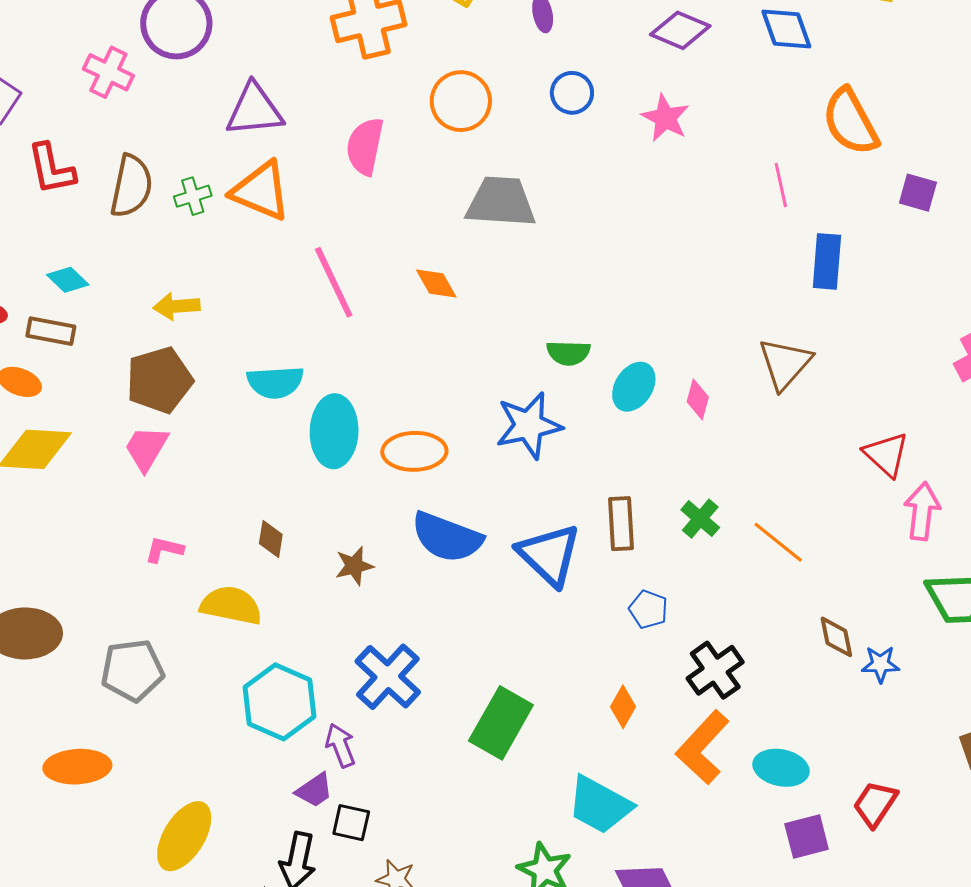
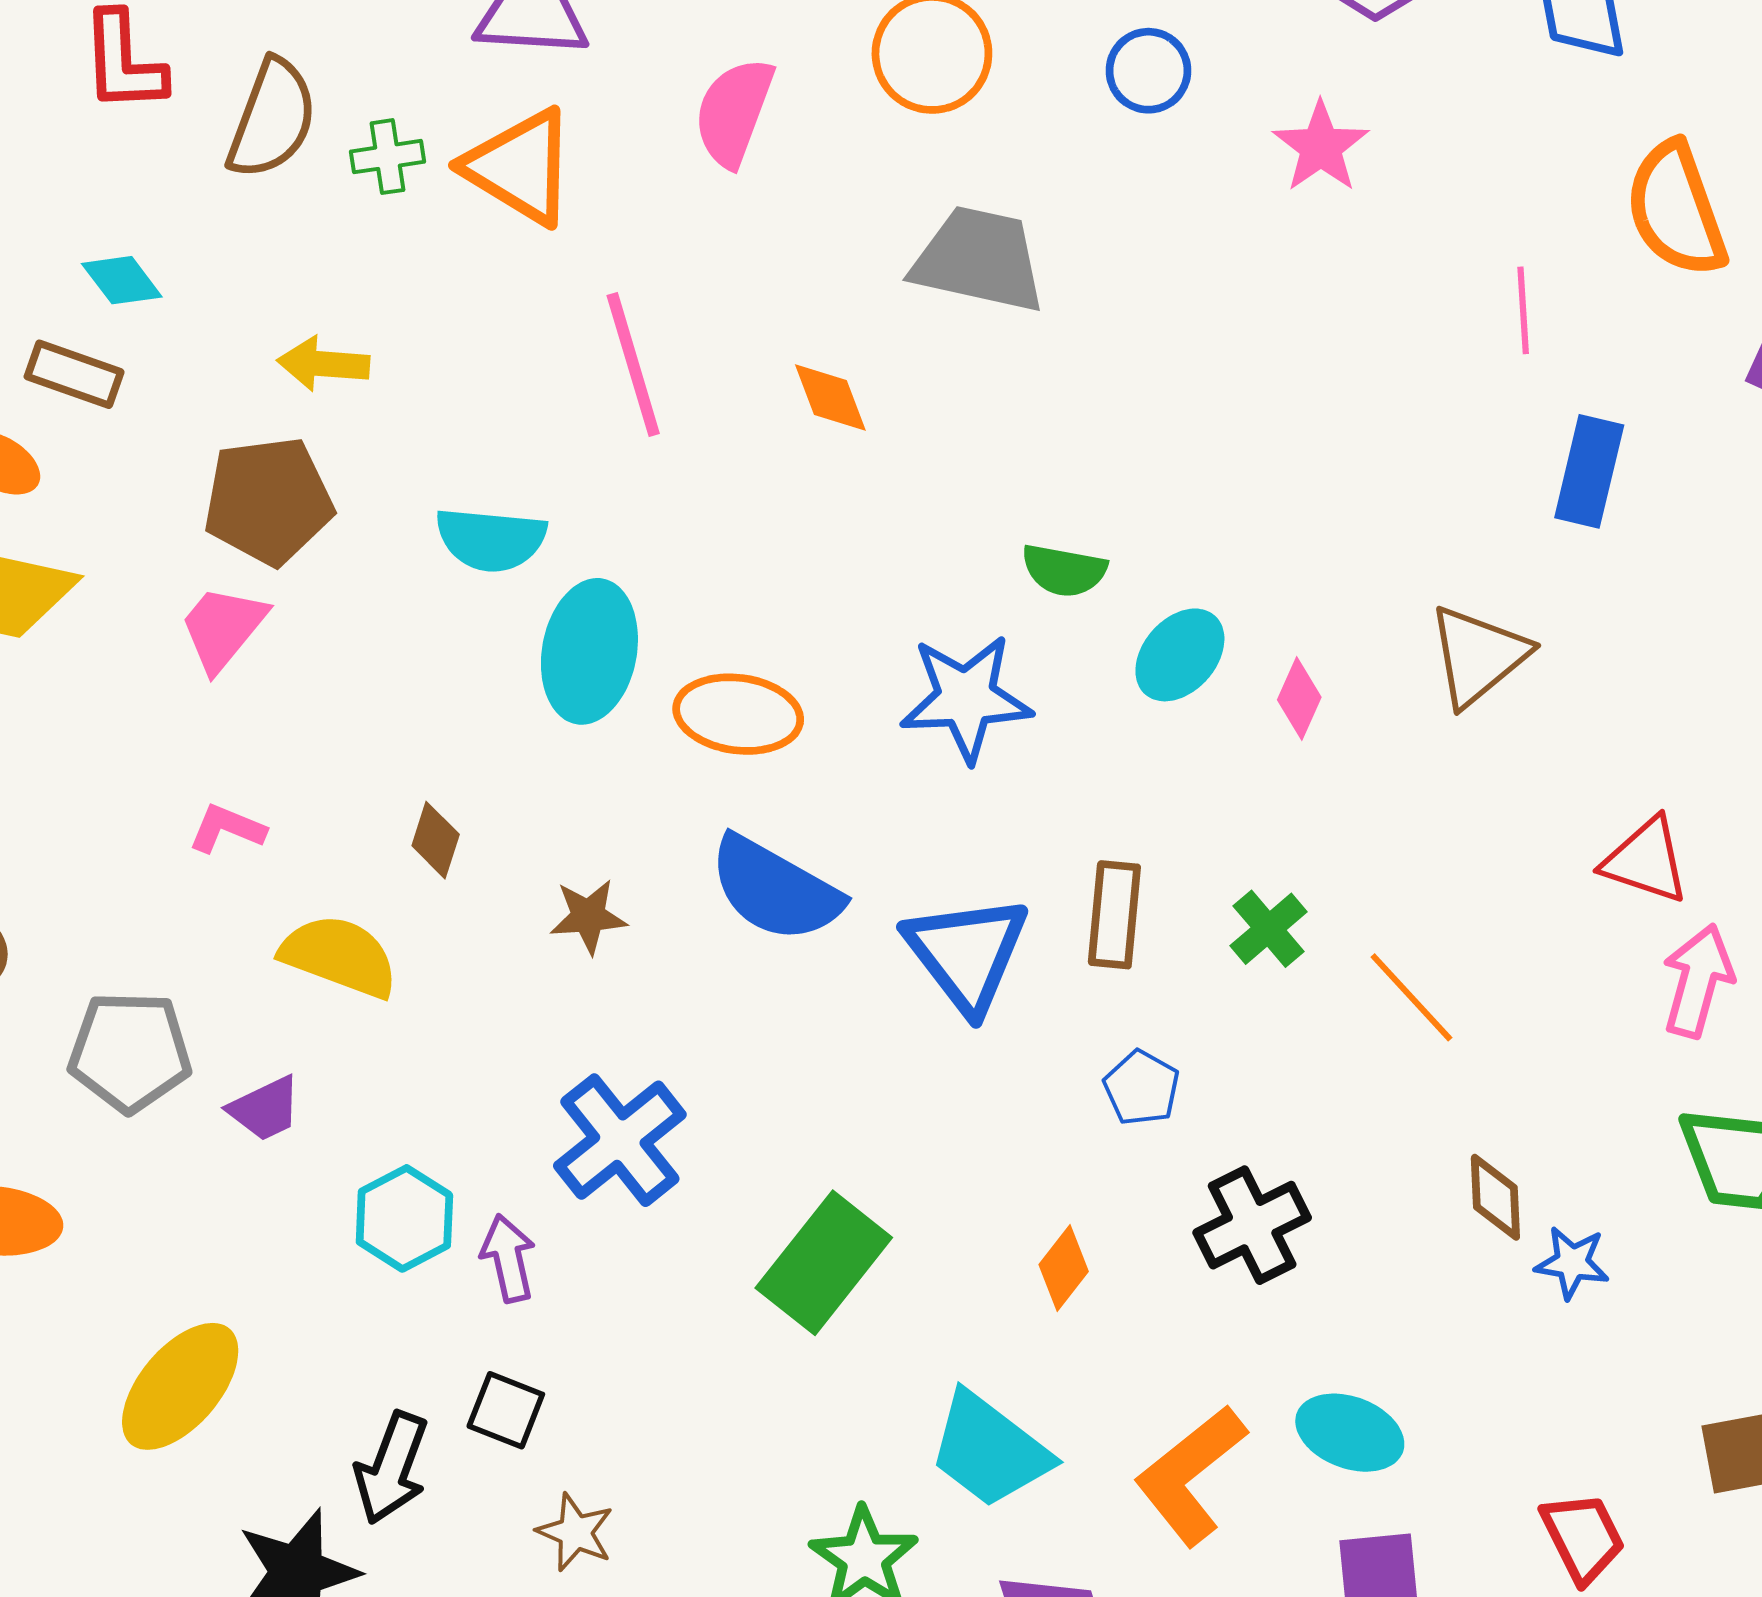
red triangle: (886, 454) -> (1646, 861), turned -33
cyan hexagon: (279, 702) -> (404, 1218), moved, size x0.7
orange L-shape: (703, 747) -> (1190, 1475), moved
purple trapezoid: (314, 790) -> (265, 1109), moved
red trapezoid: (875, 804) -> (1583, 1537), moved, turned 111

